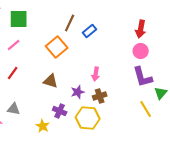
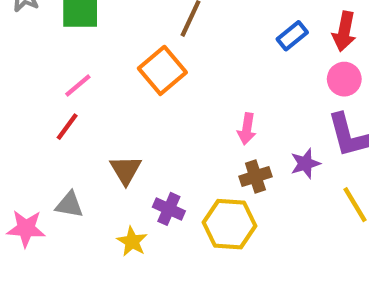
blue rectangle: (90, 31) -> (292, 36), moved
pink line: (14, 45) -> (78, 86), moved
brown triangle: (51, 81) -> (126, 170), moved, turned 42
purple star: (78, 92) -> (305, 164), moved

